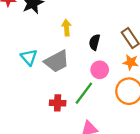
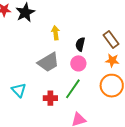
cyan triangle: (29, 57) -> (19, 90), moved
pink circle: (100, 70) -> (78, 63), moved

